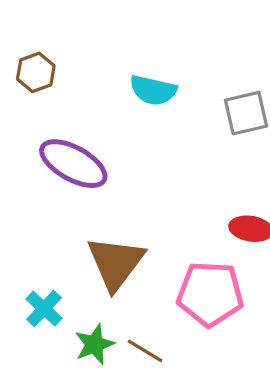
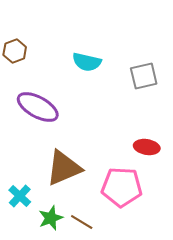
brown triangle: (116, 263) -> (64, 168), turned 30

